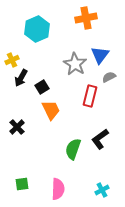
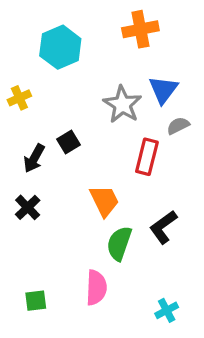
black arrow: (21, 78) -> (34, 158), moved
orange trapezoid: (51, 110) -> (104, 201), moved
pink semicircle: (58, 189) -> (96, 288), moved

